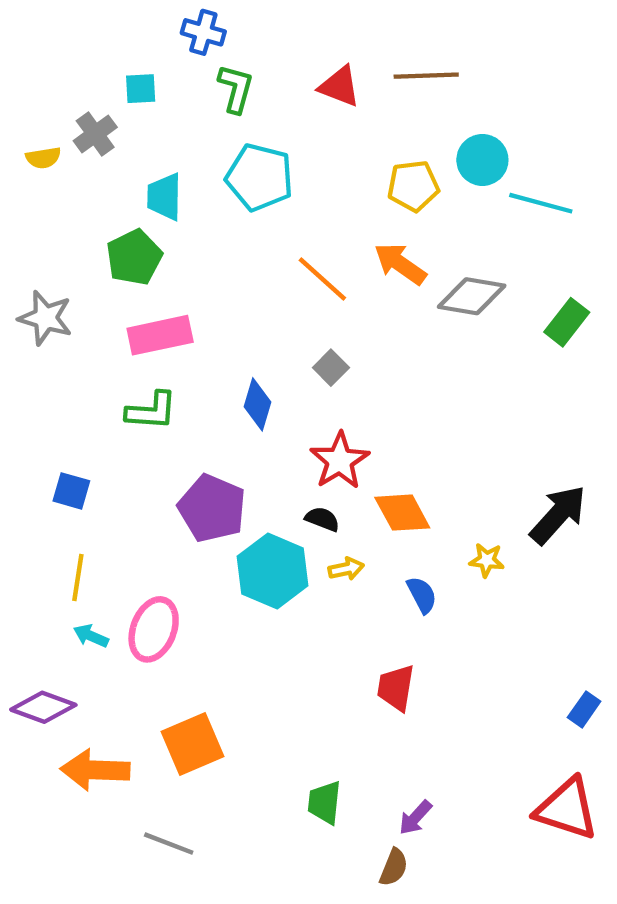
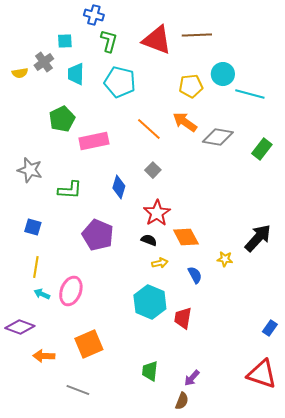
red triangle: (340, 86) -> (157, 40), size x1.5
cyan trapezoid: (164, 197) -> (76, 74), moved
gray star: (45, 318) -> (30, 170), moved
pink rectangle: (160, 335) -> (94, 141), moved
cyan hexagon: (273, 571) -> (150, 302), moved
orange arrow: (95, 770) -> (44, 356), size x0.7

